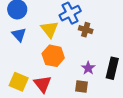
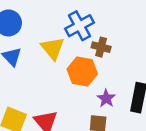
orange hexagon: (53, 56) -> (82, 72), moved

